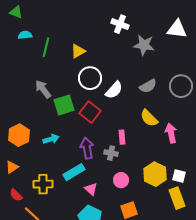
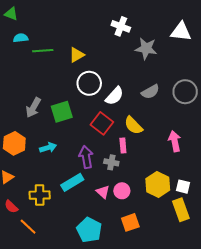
green line: (46, 47) -> (43, 51), turned 72
gray arrow: (43, 89) -> (33, 108), moved, turned -114
red square: (90, 112) -> (102, 123), moved
yellow semicircle: (149, 118) -> (133, 125), moved
pink triangle: (91, 189) -> (103, 192), moved

